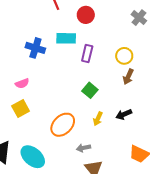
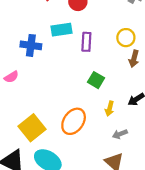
pink semicircle: (22, 83) -> (11, 77), moved
yellow square: (21, 108) -> (32, 128), moved, size x1.4
gray arrow: (84, 148) -> (120, 134), moved

